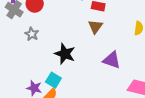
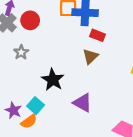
purple triangle: (112, 60) -> (83, 103), moved

